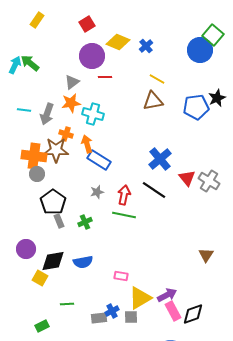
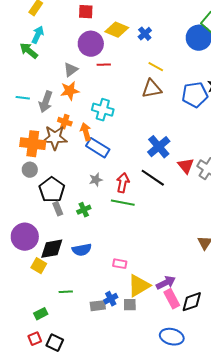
red square: (87, 24) -> (86, 12), turned 35
cyan arrow: (15, 65) -> (38, 35), moved
cyan cross: (93, 114) -> (103, 110), moved
gray circle: (37, 174) -> (30, 170), moved
purple circle: (26, 249) -> (25, 237), size x1.4

